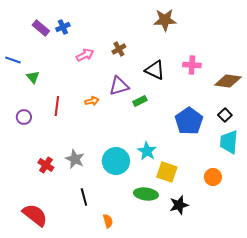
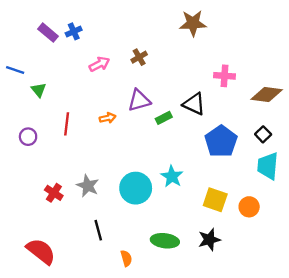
black triangle: (155, 70) -> (194, 104), moved
yellow square: (167, 172) -> (215, 200), moved
green ellipse: (146, 194) -> (165, 241), moved

